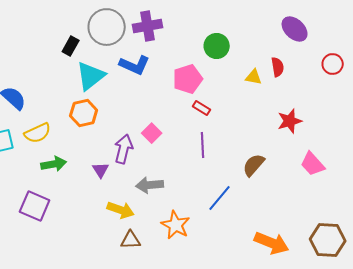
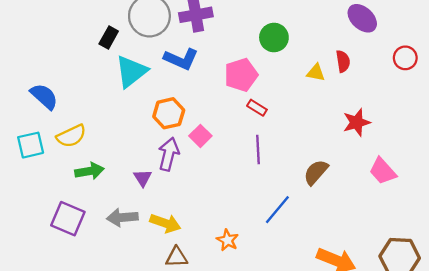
orange hexagon: (84, 113) -> (169, 113), moved
gray arrow: (150, 185) -> (122, 217), moved
orange star: (176, 225) -> (228, 240), size x0.7

